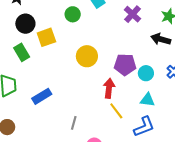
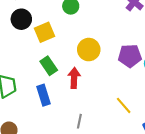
green rectangle: (22, 52) -> (49, 66), moved
red arrow: (109, 88) -> (74, 78), moved
blue rectangle: (42, 96) -> (44, 95), turned -72

